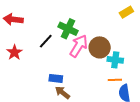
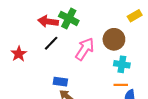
red arrow: (13, 19) -> (48, 21), moved
green cross: (68, 29) -> (69, 18), moved
brown circle: (100, 47) -> (114, 39), moved

